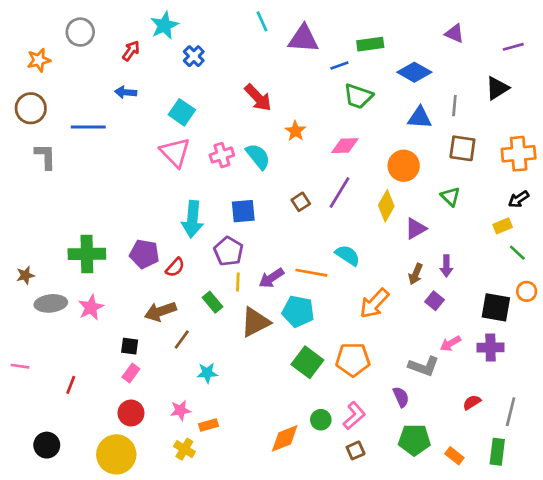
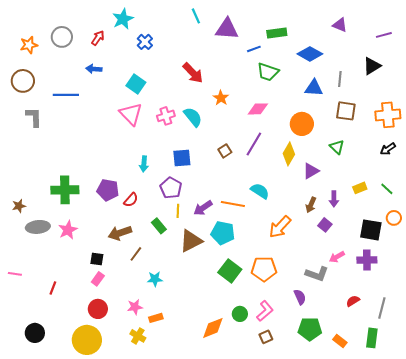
gray circle: (80, 32) -> (62, 37), moved
cyan arrow: (192, 219) -> (144, 164), size x0.6
yellow rectangle: (503, 226) -> (360, 188), moved

